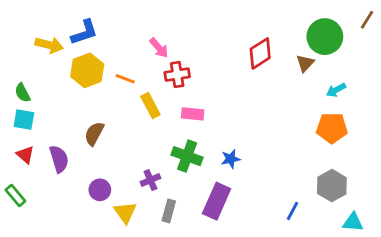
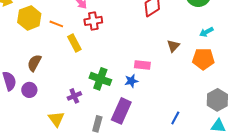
brown triangle: (305, 63) -> (173, 46), moved
pink rectangle: (193, 114) -> (142, 65), moved
gray hexagon: (332, 186) -> (217, 100), moved
purple circle: (100, 190) -> (29, 90), moved
gray rectangle: (169, 211) -> (97, 124), moved

